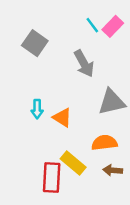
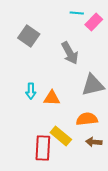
cyan line: (92, 25) -> (77, 13), moved, turned -48
orange triangle: (62, 117) -> (52, 98), turned -30

